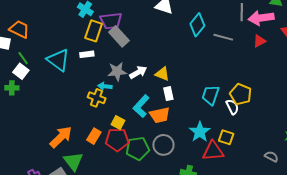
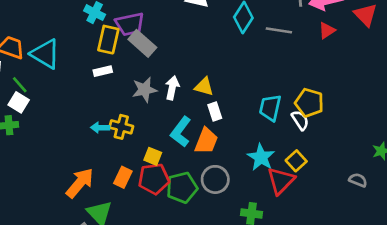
cyan triangle: (58, 60) -> (45, 54), moved
white arrow: (138, 72) -> (172, 88), turned -42
cyan arrow: (105, 86) -> (100, 128), moved
orange trapezoid: (160, 115) -> (206, 141), turned -50
yellow square: (226, 137) -> (296, 161), turned 35
red triangle: (213, 151) -> (281, 181), turned -35

